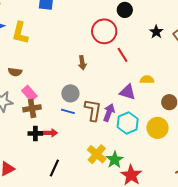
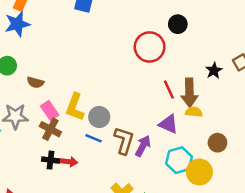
black star: (156, 32) -> (214, 71), moved
yellow L-shape: (20, 33) -> (75, 107), moved
red line: (123, 55) -> (169, 89), moved
brown arrow: (82, 63) -> (189, 93), moved, size x1.6
brown cross: (32, 108) -> (50, 129), turned 30
cyan hexagon: (128, 123) -> (179, 160), moved

